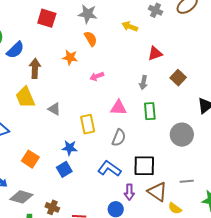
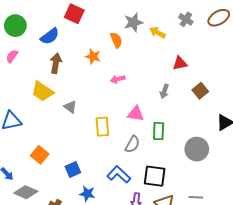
gray star: (88, 14) -> (133, 22), moved, turned -30
blue semicircle: (15, 50) -> (50, 36), moved
yellow trapezoid: (25, 97) -> (42, 91), turned -40
green rectangle: (150, 111) -> (159, 131), moved
blue star: (70, 148) -> (87, 194), moved

